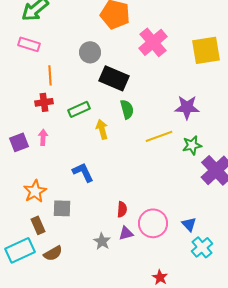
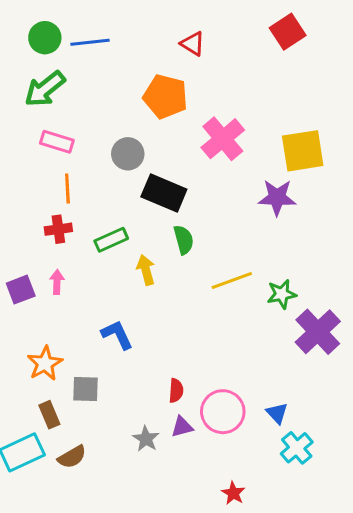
pink rectangle: (29, 44) -> (57, 142), moved
purple star: (187, 107) -> (277, 198), moved

